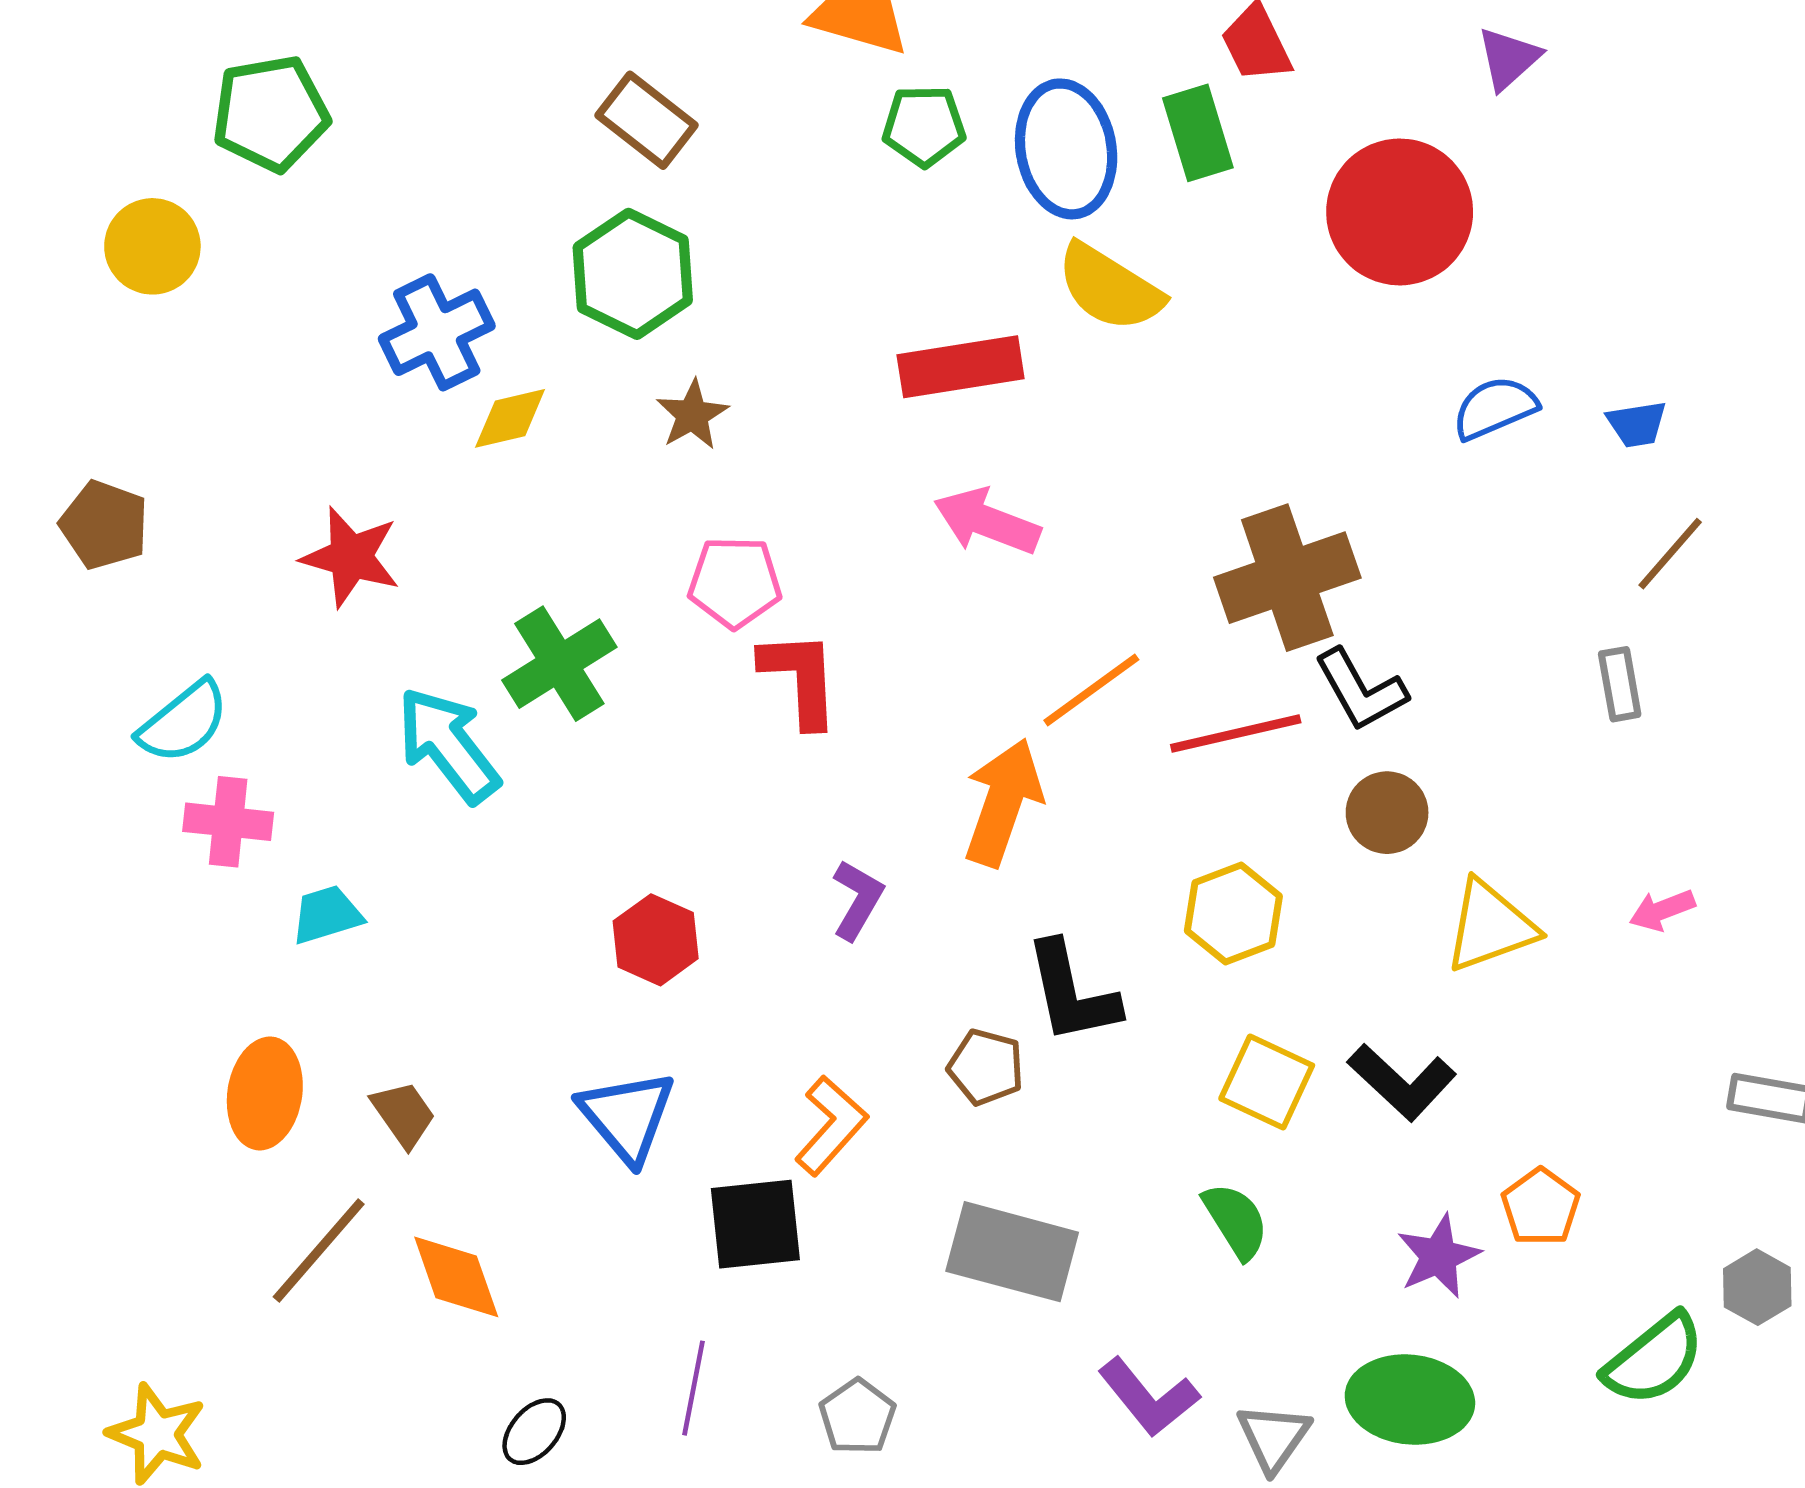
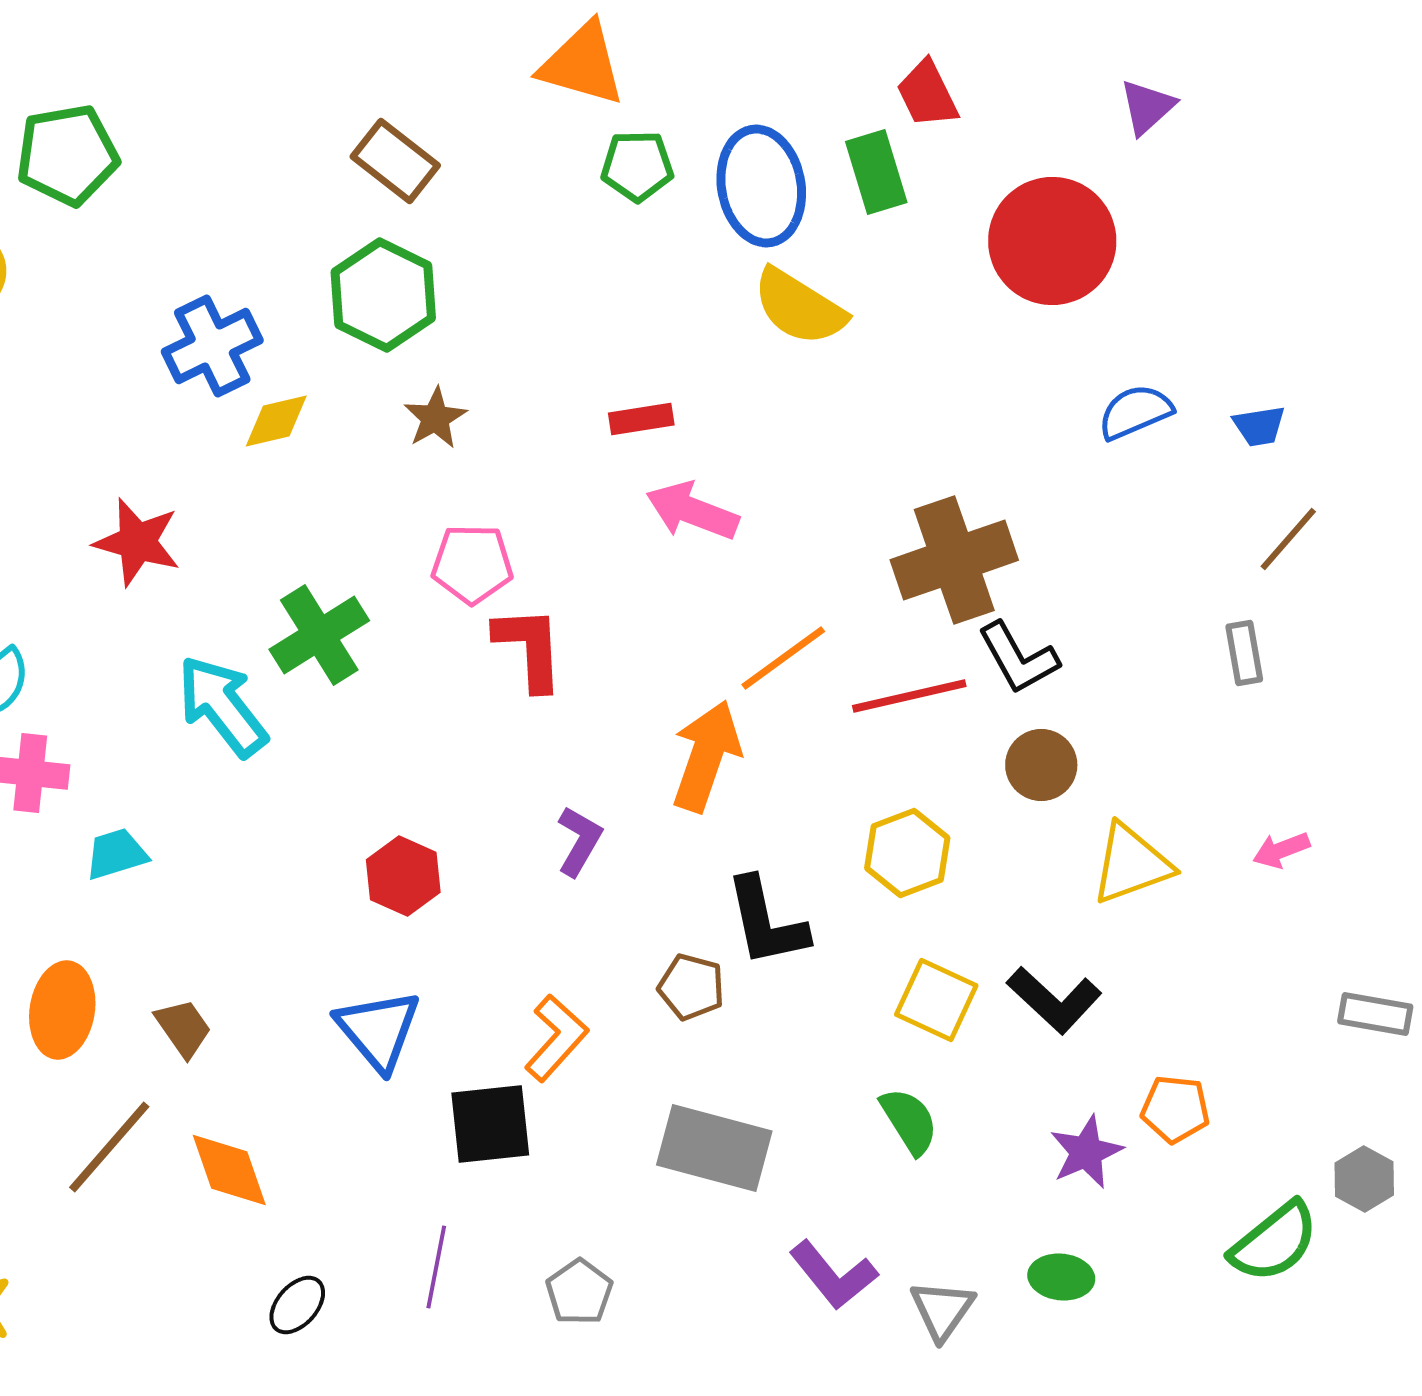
red rectangle: (961, 367) -> (641, 419), moved, size x0.6
orange pentagon: (1541, 1207) -> (1175, 1109), turned -30
green ellipse: (1410, 1400) -> (1061, 1277), size x0.6

